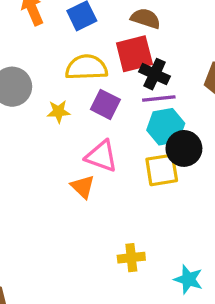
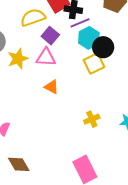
purple square: (105, 104) -> (50, 36), turned 30
yellow star: (58, 112) -> (18, 59), moved, size x1.5
pink triangle: (101, 156) -> (46, 57), moved

